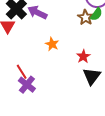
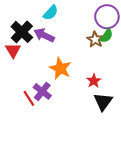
orange star: (52, 44) -> (60, 68), size x1.5
purple cross: (27, 85) -> (42, 91), moved

